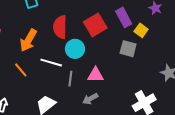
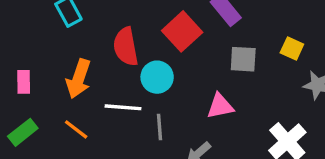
yellow square: (141, 30) -> (292, 49), moved
pink triangle: (96, 75) -> (220, 106), moved

